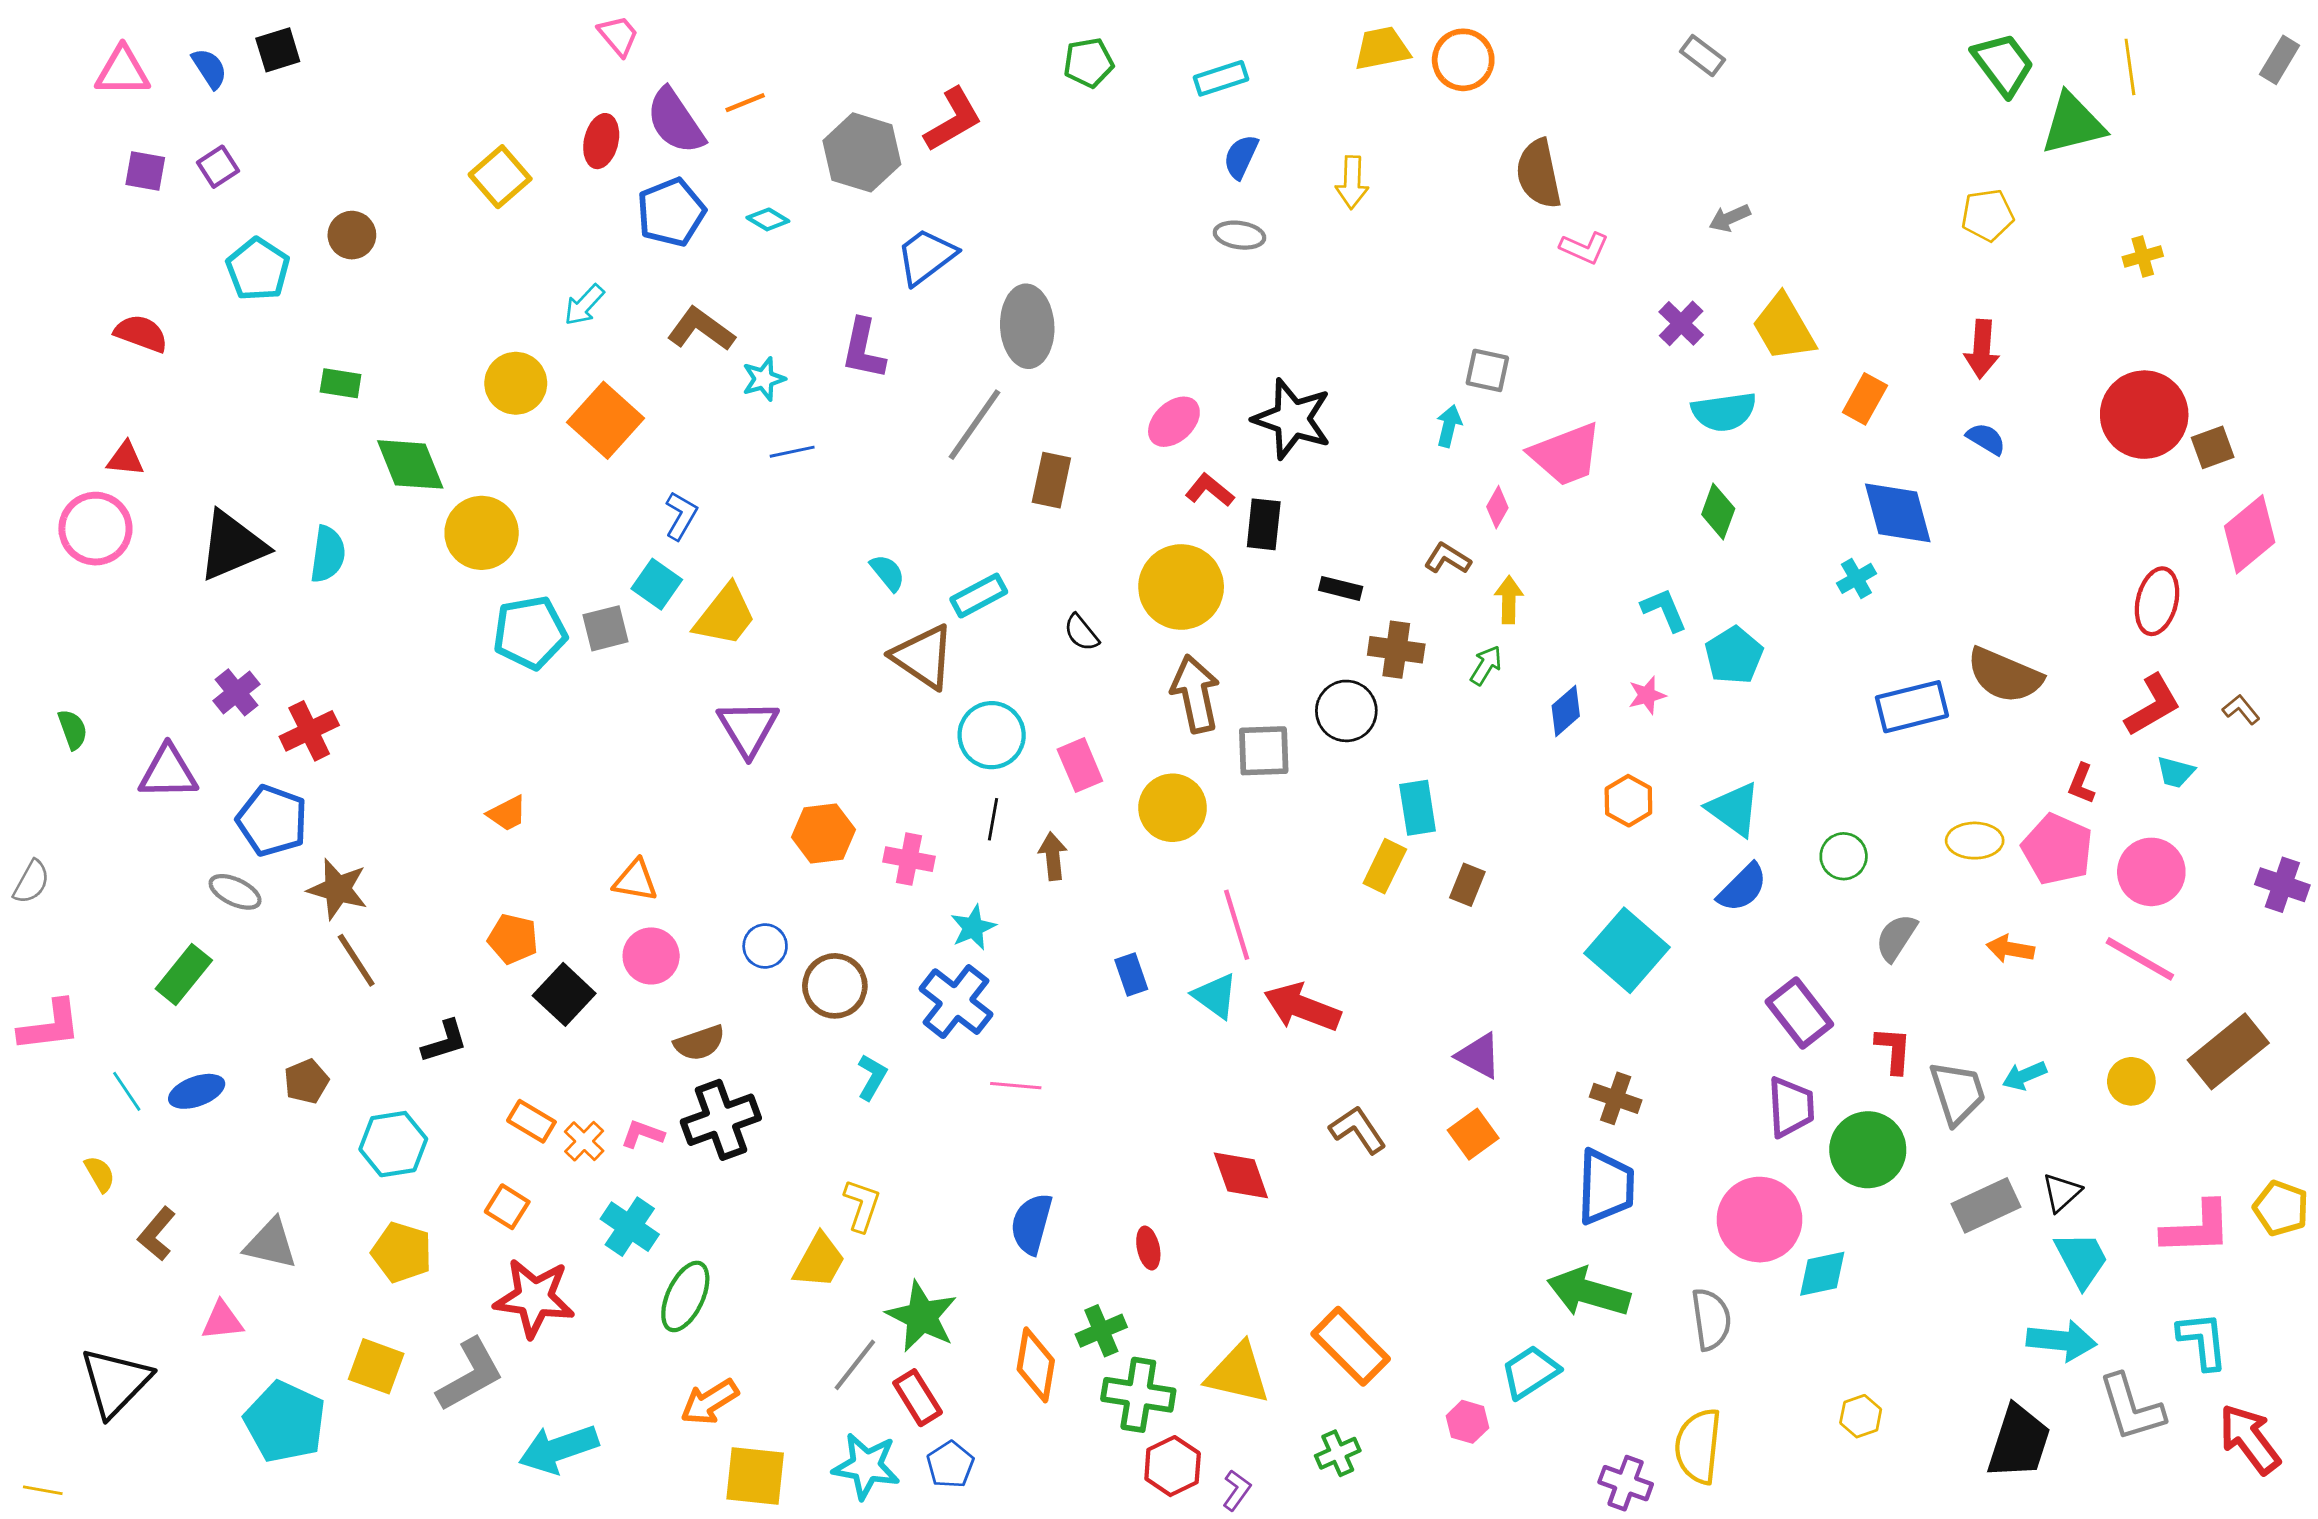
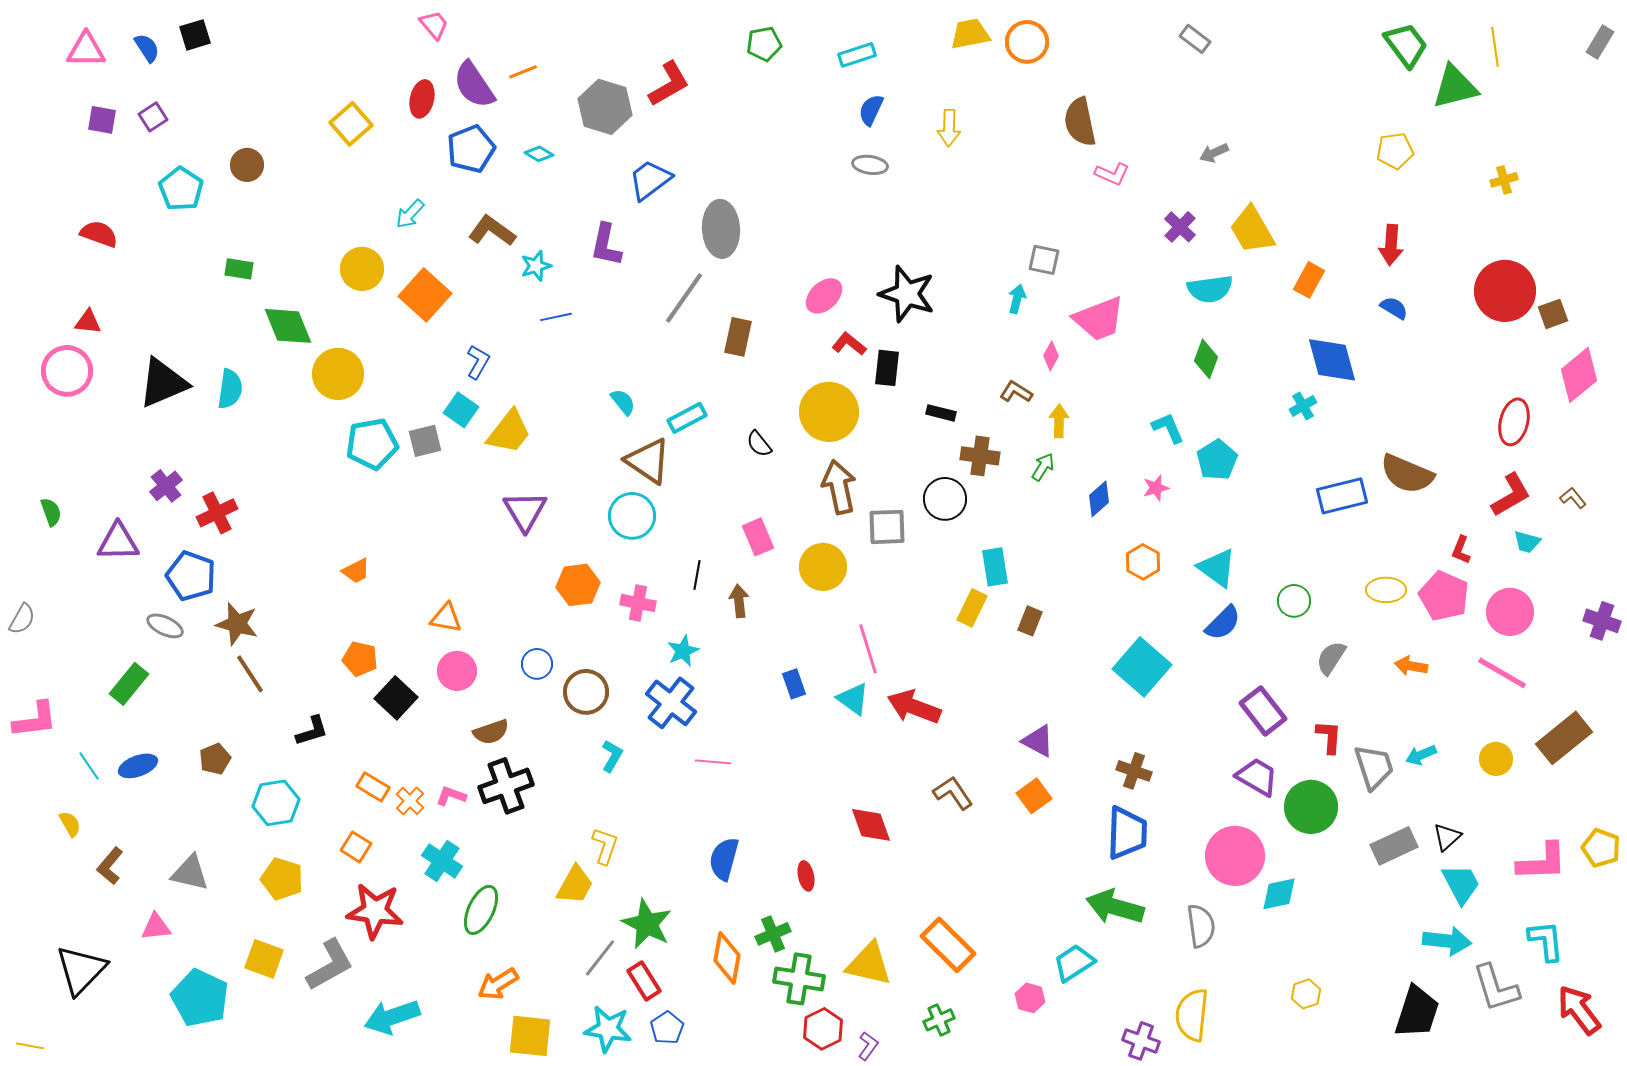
cyan circle: (992, 735) -> (632, 516), moved
purple trapezoid: (1791, 1107) -> (1257, 777), turned -57

